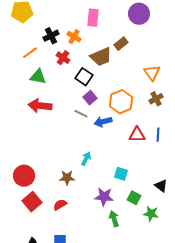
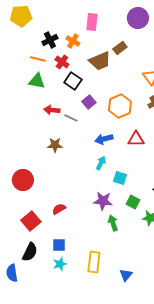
orange line: (30, 53) -> (38, 59), moved, turned 49
black square: (84, 77) -> (73, 81), moved
red arrow: (40, 106) -> (52, 110), moved, size x0.7
gray line: (81, 114) -> (71, 118), moved
blue arrow: (103, 122) -> (104, 139), moved
cyan arrow: (86, 159) -> (101, 163), moved
brown star: (67, 178) -> (55, 145), moved
red square: (32, 202) -> (31, 221), moved

